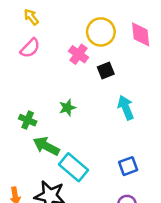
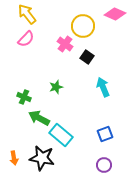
yellow arrow: (31, 17) -> (27, 14), size x1.5
pink diamond: (141, 34) -> (115, 14), moved, turned -60
black square: (106, 70) -> (87, 57), turned -32

